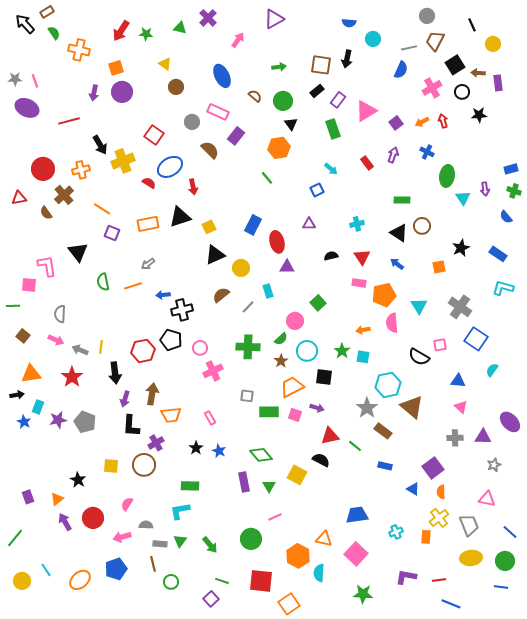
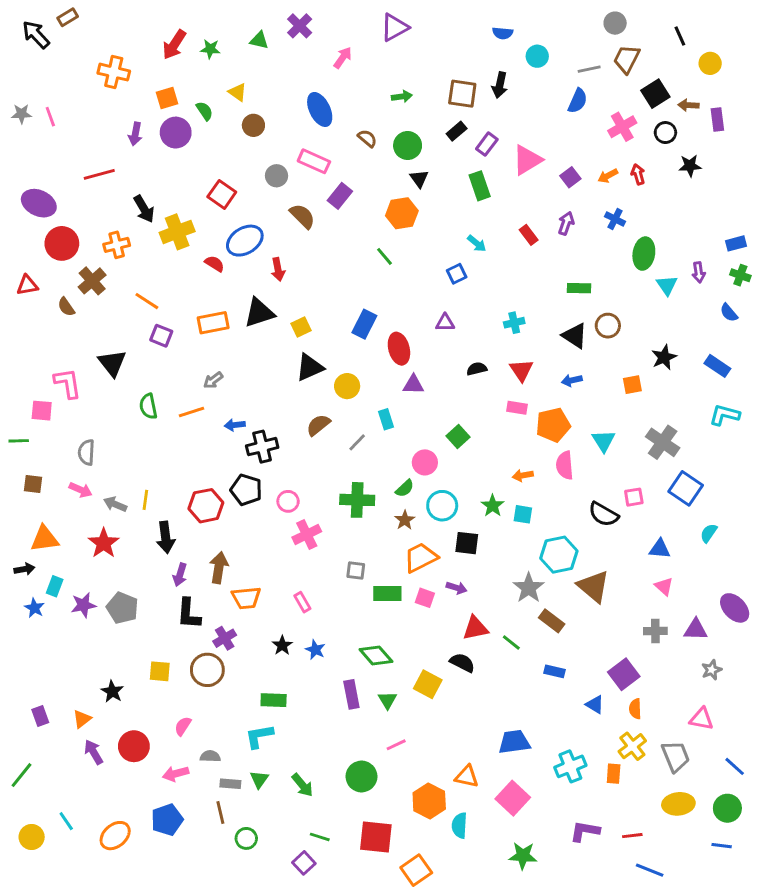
green semicircle: (54, 33) -> (204, 111), moved
purple ellipse: (27, 108) -> (39, 203), moved
blue arrow: (397, 264) -> (572, 380), turned -48
brown square: (23, 336) -> (33, 484), turned -32
cyan cross: (396, 532) -> (570, 766), size x1.5

